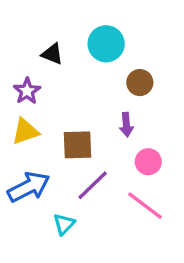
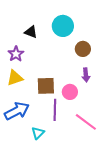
purple arrow: (126, 125) -> (86, 75), moved
pink circle: (148, 162) -> (70, 92), moved
purple line: (93, 185) -> (55, 110), turned -45

